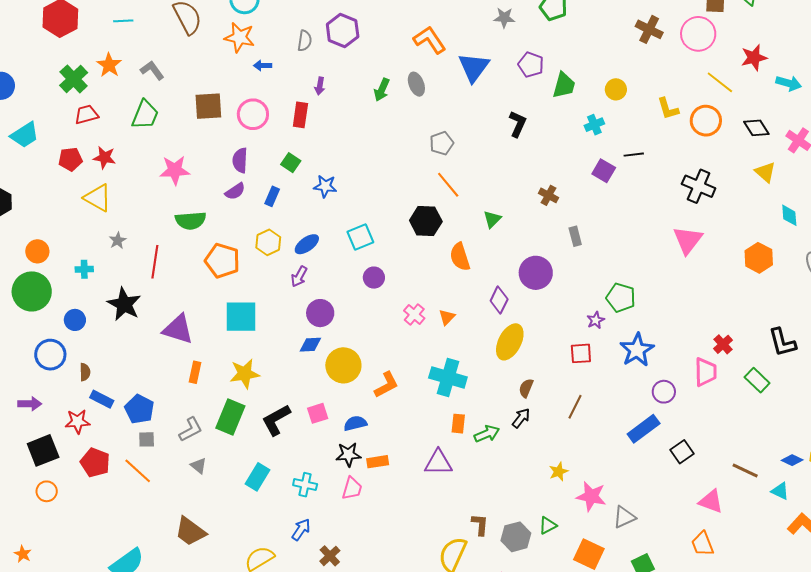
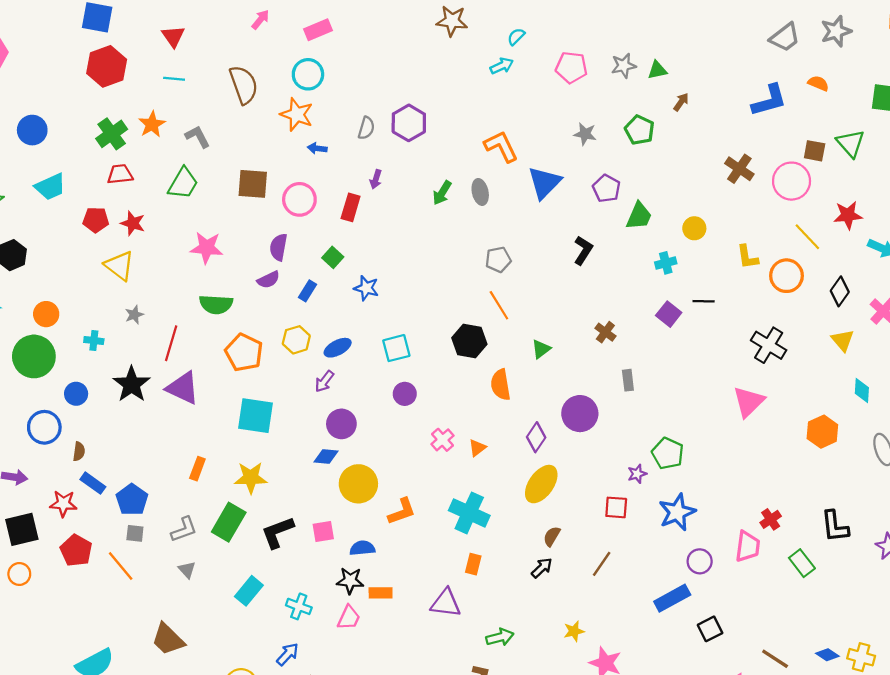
black diamond: (756, 128) -> (840, 291), turned 60
purple triangle: (178, 329) -> (183, 388), moved
green arrow: (487, 434) -> (500, 637), moved

